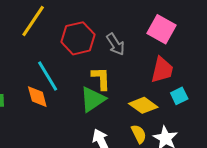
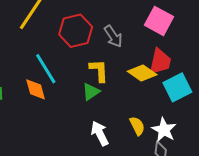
cyan square: (179, 96) -> (177, 87), size x1.6
green triangle: (93, 99) -> (91, 92), size x0.7
yellow diamond: (143, 105) -> (142, 73), moved

